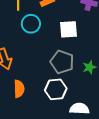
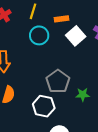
white square: (68, 29) -> (76, 36), moved, turned 36

